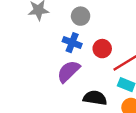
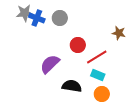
blue cross: (72, 43) -> (37, 18), moved

